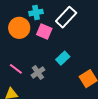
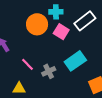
cyan rectangle: (63, 58) -> (75, 61), size x1.5

